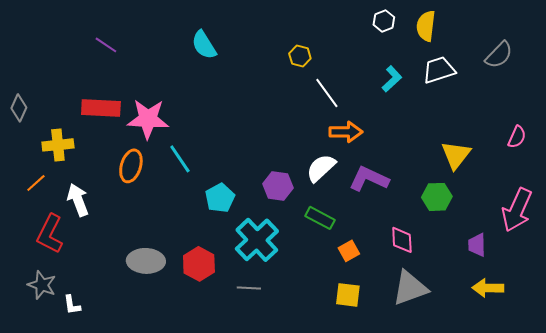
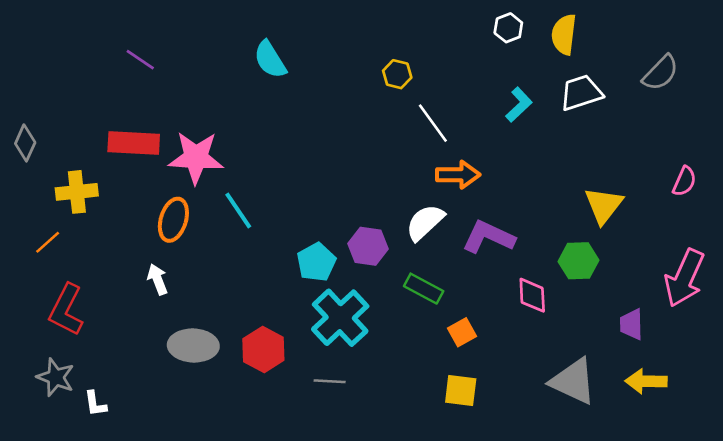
cyan pentagon: (220, 198) -> (316, 262), moved
white arrow: (78, 200) -> (158, 279), moved, size x0.7
pink diamond: (402, 240) -> (532, 295), moved
gray triangle: (410, 288) -> (573, 381), moved, turned 45

